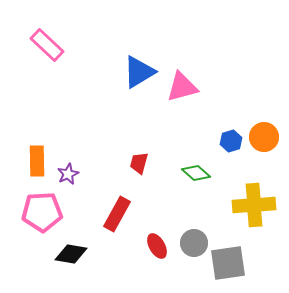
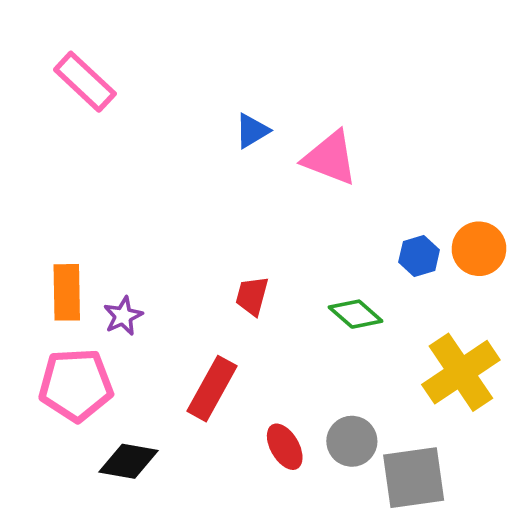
blue triangle: (139, 72) -> (252, 131), size x0.6
pink triangle: (182, 87) -> (330, 158), turned 36
yellow cross: (254, 205) -> (461, 372), turned -30

